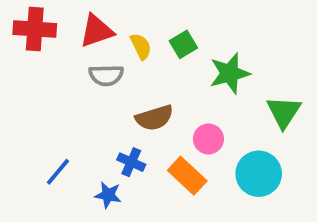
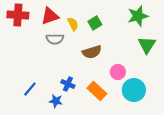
green star: (230, 73) -> (138, 16), moved
green triangle: (284, 112) -> (147, 45), moved
brown semicircle: (154, 118) -> (92, 52), moved
pink circle: (208, 139) -> (118, 72), moved

